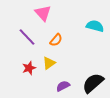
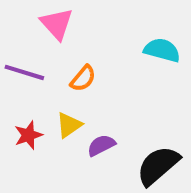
purple line: (27, 37) -> (24, 72), turned -30
purple semicircle: (63, 86) -> (101, 145), moved

